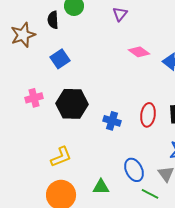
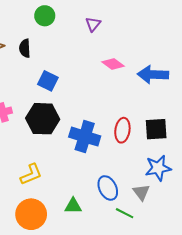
black semicircle: (53, 20) -> (25, 48), moved
blue square: (60, 59) -> (48, 81), moved, turned -30
blue cross: (112, 121) -> (85, 137), size x1.6

